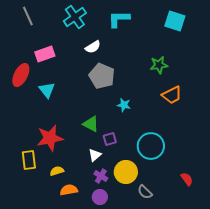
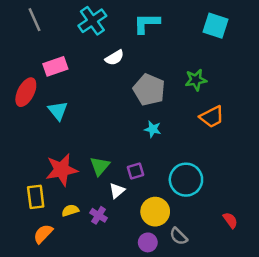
gray pentagon: (102, 76) -> (149, 90), moved
green triangle: (91, 124) -> (100, 166), moved, turned 42
purple cross: (101, 176) -> (99, 215), moved
orange semicircle: (69, 190) -> (43, 234), moved, turned -36
purple circle: (100, 197) -> (148, 242), moved

